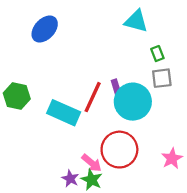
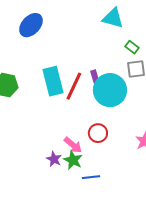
green rectangle: (157, 54) -> (132, 47), turned -32
cyan rectangle: (64, 113) -> (53, 81), moved, turned 52
red circle: (119, 150) -> (98, 133), size x0.6

